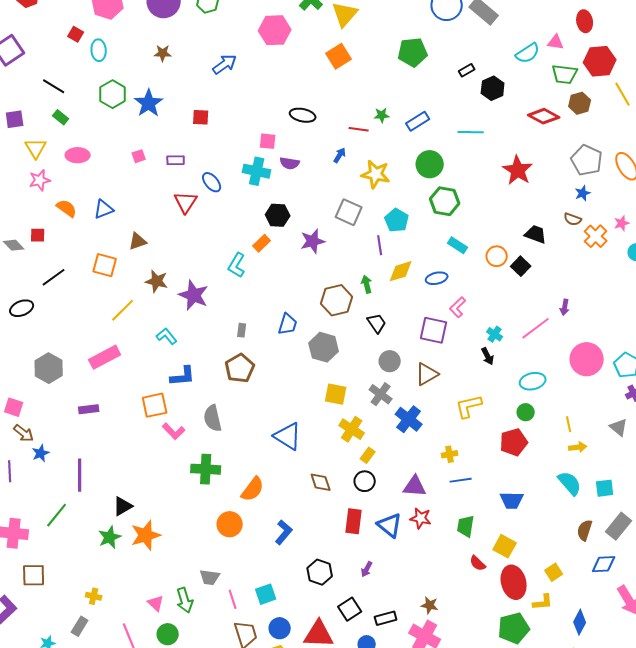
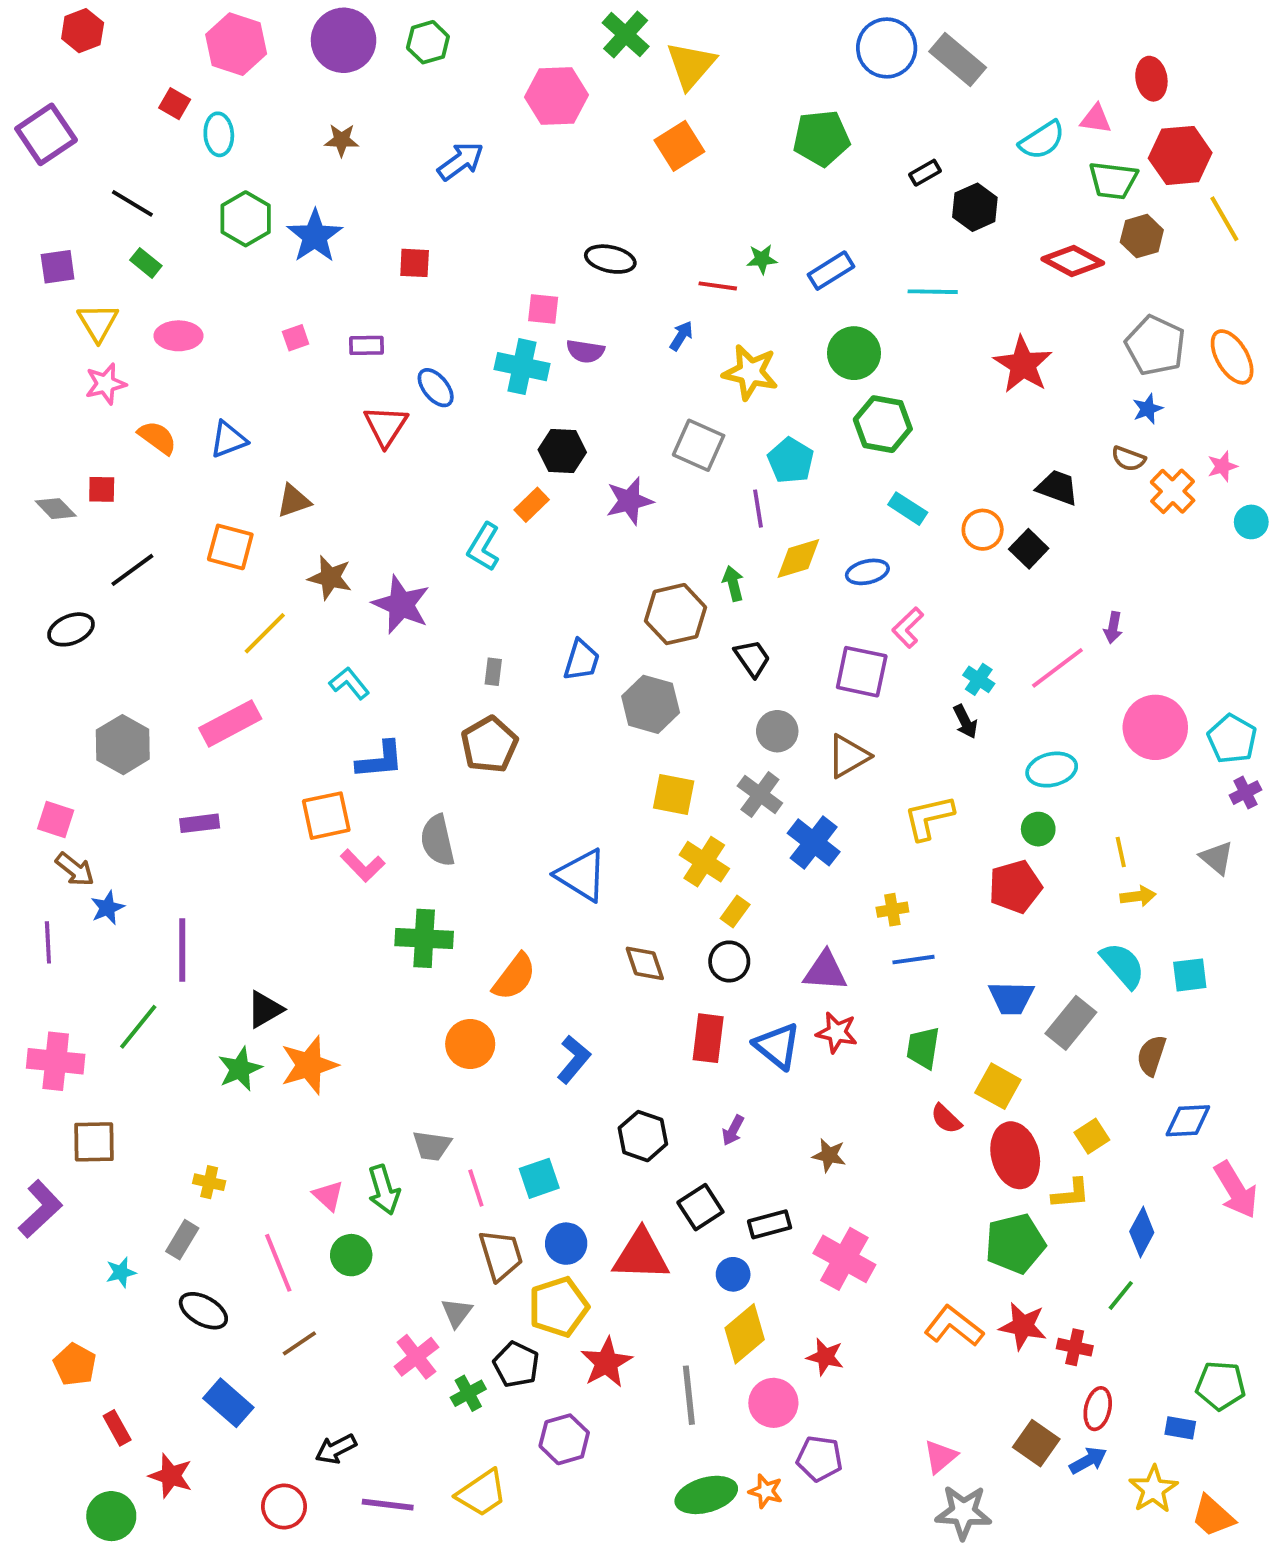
gray rectangle: (619, 526) -> (1071, 1023), moved
brown star: (430, 605) -> (829, 1155), moved

